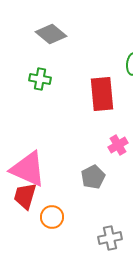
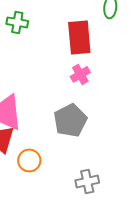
pink cross: (118, 145) -> (80, 74), moved
gray pentagon: (93, 177) -> (70, 120), size x1.4

